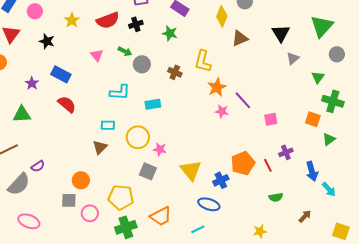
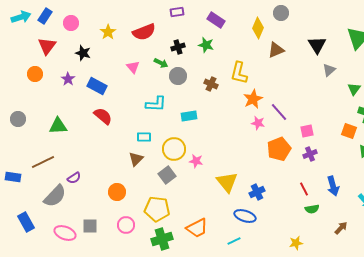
black cross: (136, 24) -> (178, 47), moved
purple star: (32, 83) -> (68, 79), moved
purple cross: (286, 152) -> (310, 154), moved
orange pentagon: (243, 163) -> (279, 149), moved
red line: (268, 165) -> (304, 189), moved
gray square: (148, 171) -> (167, 175), moved, turned 30
blue arrow: (312, 171) -> (333, 186), moved
gray square: (69, 200) -> (90, 226), moved

